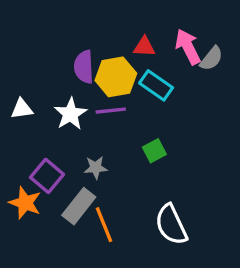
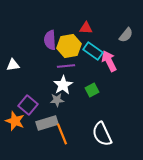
pink arrow: (188, 47) -> (109, 61), moved
white star: (70, 114) -> (63, 85), moved
gray rectangle: (79, 206) -> (47, 123), turned 35

